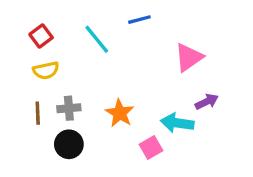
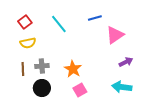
blue line: (139, 20) -> (95, 18), moved
cyan arrow: (177, 123) -> (122, 87), moved
pink square: (151, 148) -> (80, 90), moved

